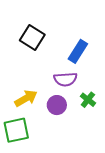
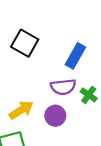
green cross: (88, 100) -> (89, 95), moved

